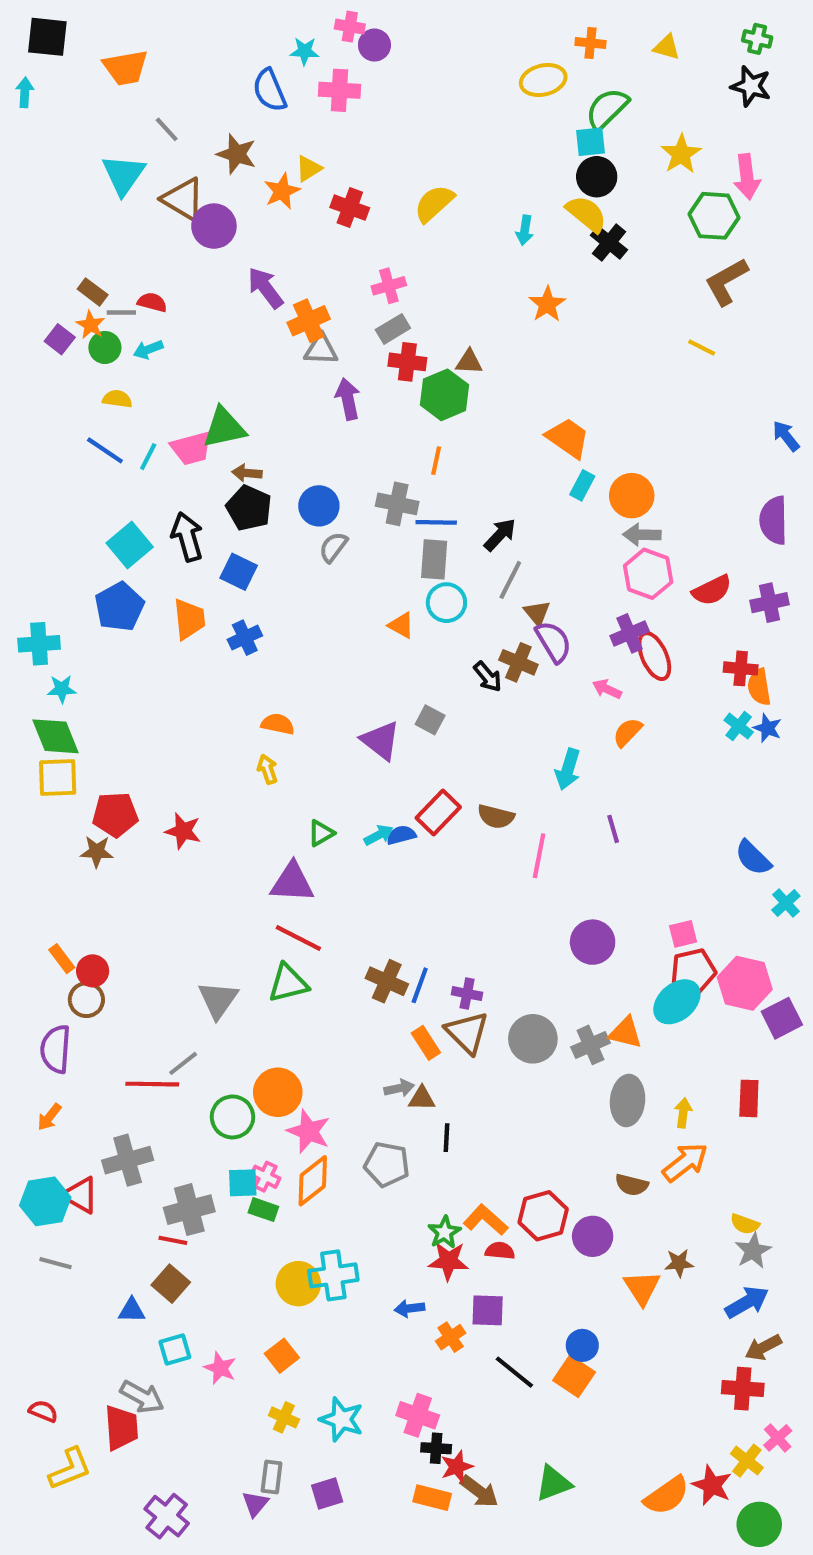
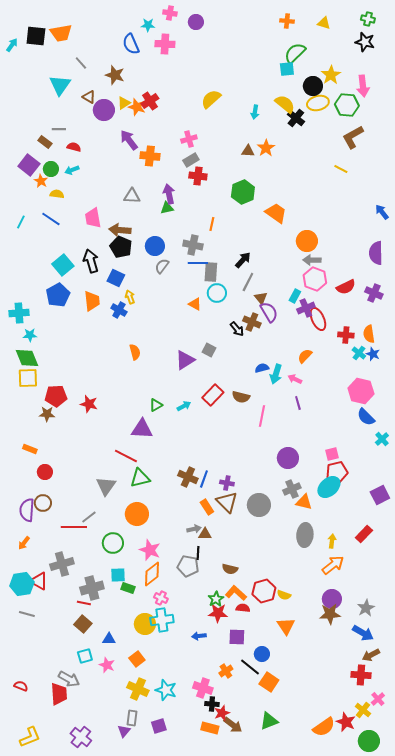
black square: (47, 37) -> (36, 36), moved
purple circle: (374, 45) -> (196, 22), moved
yellow ellipse: (543, 80) -> (318, 103), moved
cyan arrow: (25, 92) -> (12, 45), turned 32
yellow triangle: (309, 168) -> (124, 103), moved
black circle: (597, 177) -> (313, 86), moved
orange star: (282, 191) -> (137, 107), moved, turned -30
brown triangle: (183, 199) -> (89, 97), size x0.6
red cross: (350, 208) -> (150, 101), moved, turned 36
gray line: (121, 313) -> (59, 129), moved
orange cross: (309, 321) -> (150, 156), turned 30
orange star: (91, 325) -> (41, 181), moved
purple square: (60, 339) -> (29, 165), size x1.5
gray triangle: (321, 350) -> (132, 196), moved
brown triangle: (469, 362) -> (248, 151), moved
green hexagon: (444, 395) -> (243, 192), moved
green triangle: (224, 428) -> (167, 208), moved, size x0.6
pink trapezoid: (191, 448) -> (93, 218), turned 95
cyan line: (148, 457) -> (21, 222), moved
brown arrow: (247, 473) -> (120, 230), size x1.5
cyan rectangle: (582, 485) -> (295, 296), moved
blue line: (436, 522) -> (198, 263), moved
purple cross: (770, 603) -> (374, 293), turned 36
blue cross: (245, 638) -> (119, 310), turned -35
red cross: (741, 668) -> (346, 335), moved
pink arrow: (607, 689) -> (295, 379), moved
orange semicircle: (278, 724) -> (135, 352), turned 63
purple triangle: (381, 740) -> (185, 360), turned 50
yellow arrow: (267, 769) -> (130, 297), moved
blue semicircle: (401, 835) -> (262, 368), moved
red line: (298, 938) -> (126, 456), moved
orange rectangle: (62, 959) -> (30, 449), moved, turned -32
pink hexagon: (745, 983) -> (361, 391), moved
brown circle: (86, 1000) -> (43, 503), moved
gray cross: (591, 1045) -> (292, 489), moved
orange circle: (278, 1092) -> (137, 514), moved
red rectangle: (749, 1098) -> (364, 534), turned 42
black line: (446, 1138) -> (198, 553), moved
pink cross: (265, 1177) -> (161, 598), moved
brown semicircle: (632, 1185) -> (230, 569), moved
yellow semicircle: (745, 1224) -> (284, 595), moved
purple circle: (593, 1236) -> (332, 599), moved
brown star: (679, 1263) -> (330, 614), size x1.5
orange triangle: (642, 1288) -> (286, 626), moved
blue arrow: (747, 1302) -> (363, 633), turned 60
blue triangle: (132, 1310) -> (109, 639), moved
orange cross: (451, 1337) -> (226, 671), moved
blue circle: (582, 1345) -> (262, 654), moved
orange square: (574, 1376) -> (269, 682), moved
yellow cross: (284, 1417) -> (138, 689), size x1.5
yellow L-shape: (70, 1469) -> (30, 737), moved

